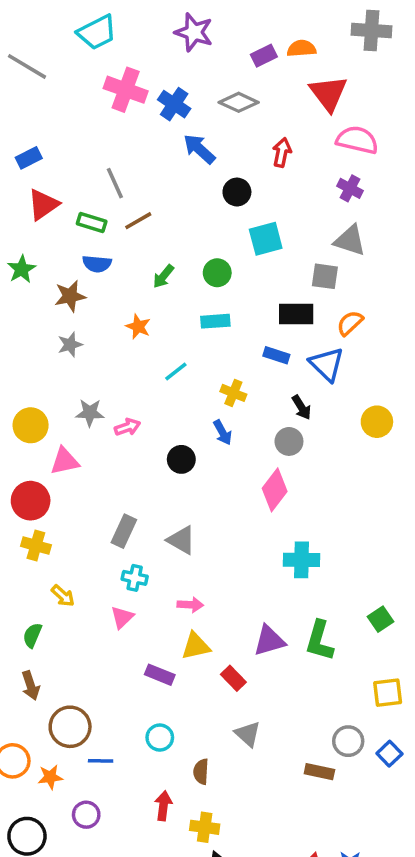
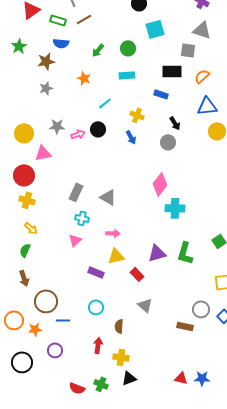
blue triangle: (327, 364) -> (207, 106), moved, turned -50
black circle: (181, 459) -> (98, 129), moved
pink diamond: (275, 490) -> (160, 184), moved
yellow arrow: (63, 596) -> (31, 228), moved

